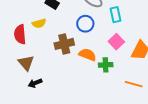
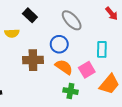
cyan rectangle: (116, 15) -> (102, 49), moved
orange semicircle: (87, 55) -> (64, 67), moved

